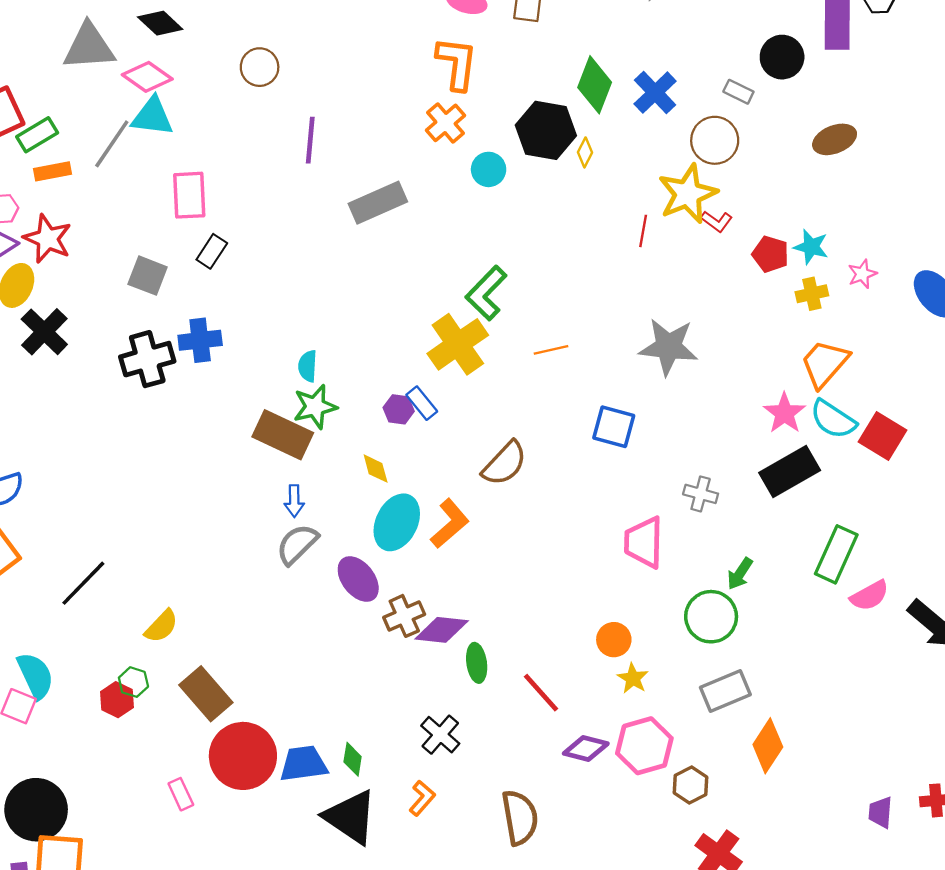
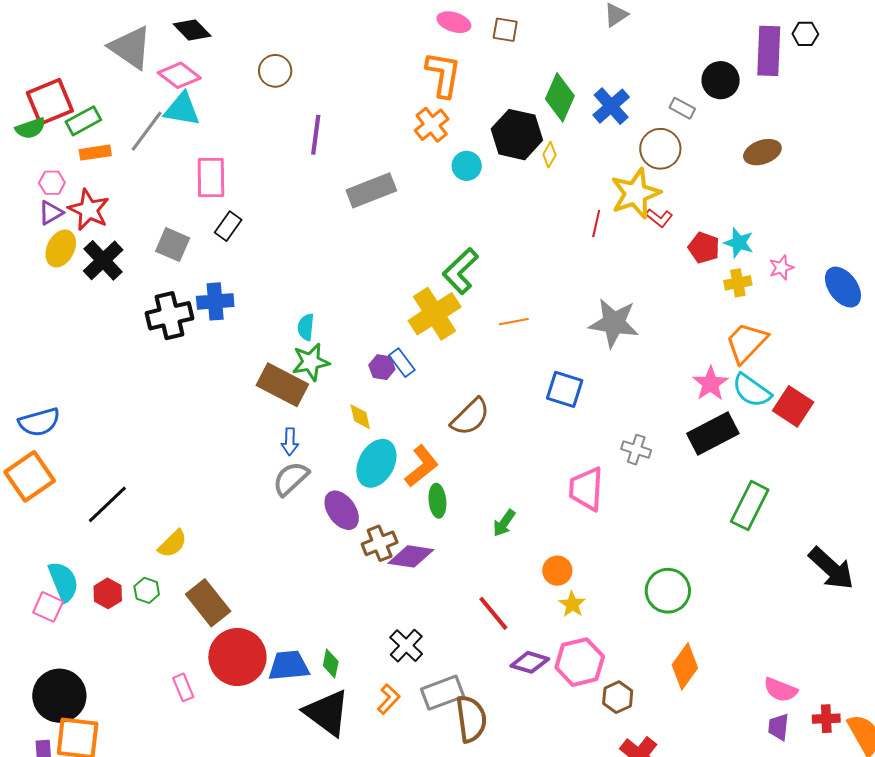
gray triangle: (89, 47) -> (130, 48), turned 36
black cross: (44, 332) -> (103, 260), moved
green arrow: (740, 574) -> (504, 523), moved
pink semicircle: (870, 596) -> (781, 690), moved, turned 48
green circle: (711, 617) -> (668, 591), moved
green ellipse: (477, 663) -> (437, 501), moved
gray rectangle: (725, 691) -> (442, 693), moved
red hexagon: (117, 700) -> (108, 593), moved

